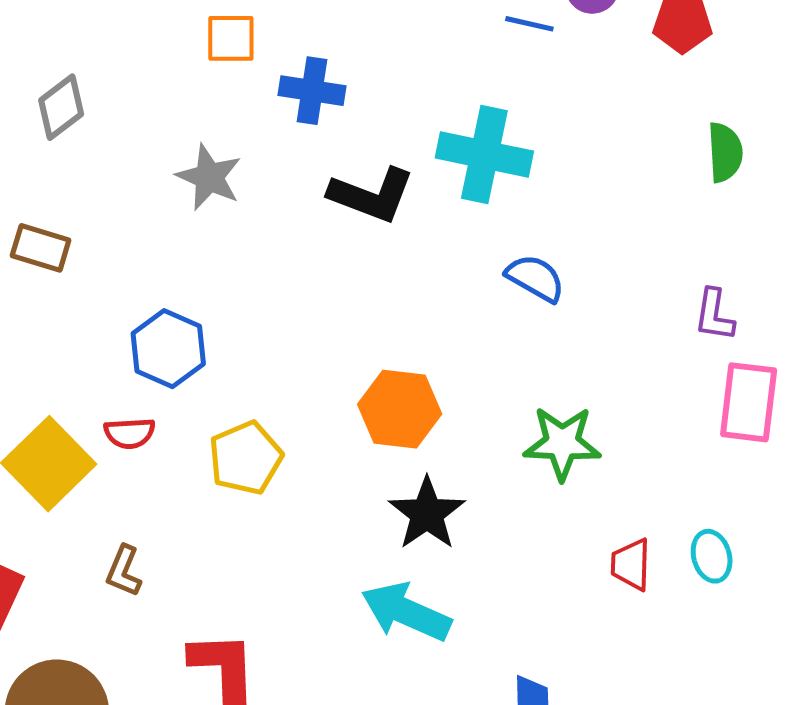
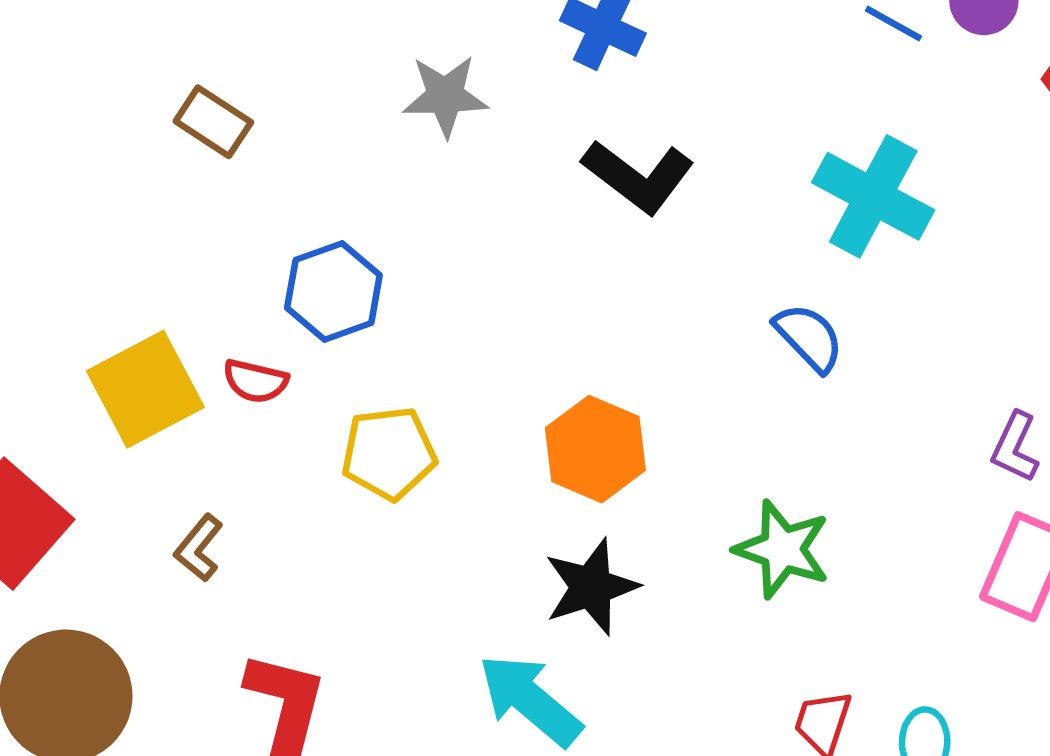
cyan cross: (484, 155) -> (873, 196), moved
gray star: (209, 177) -> (445, 96), turned 30

